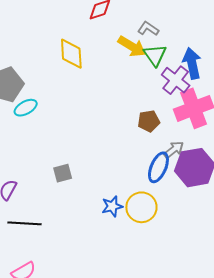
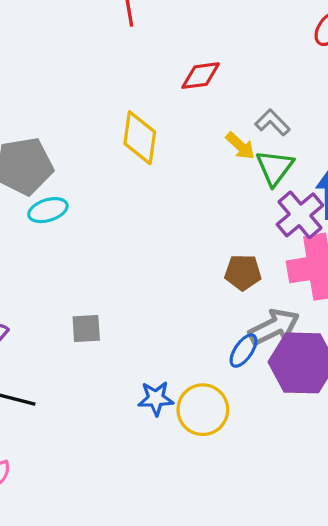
yellow arrow: (132, 46) -> (240, 146), size x0.7
gray arrow: (174, 150) -> (274, 327), size x1.4
blue ellipse: (158, 167) -> (243, 351), size x0.7

